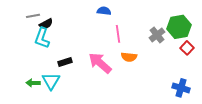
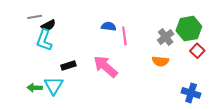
blue semicircle: (104, 11) -> (109, 26), moved
orange semicircle: (129, 57) -> (160, 61), moved

